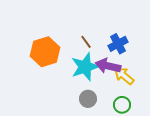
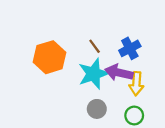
yellow arrow: (124, 76) -> (136, 84), turned -125

